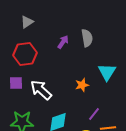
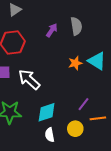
cyan triangle: (107, 72) -> (97, 61), turned -30
orange star: (82, 85) -> (75, 63), moved

